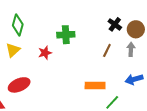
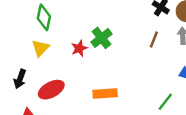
green cross: (66, 35) -> (101, 38), moved, turned -30
orange rectangle: (95, 86) -> (105, 93), moved

